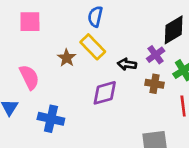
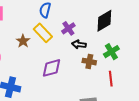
purple cross: (156, 55) -> (68, 28), moved
black arrow: (127, 64) -> (79, 44), moved

